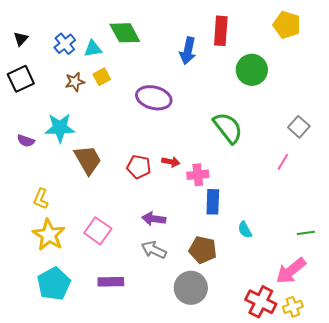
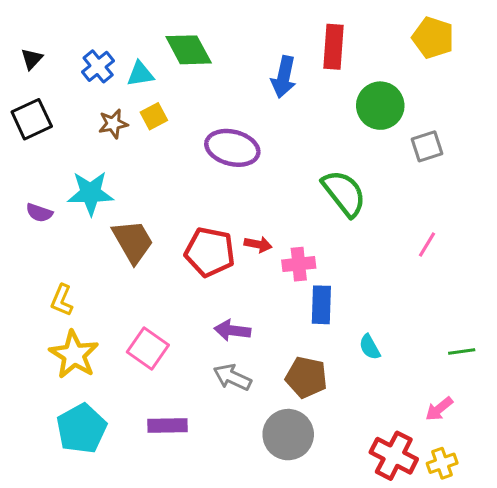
gray square: (299, 127) -> (427, 146), moved, turned 30
red pentagon: (139, 167) -> (210, 252), size x1.4
pink arrow: (291, 271) -> (439, 409), size x0.6

